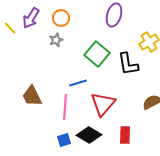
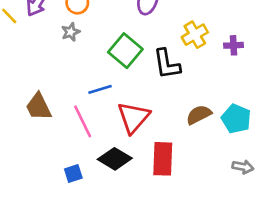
pink line: (65, 107) -> (83, 121), turned -30
red rectangle: (125, 135) -> (163, 159), size x1.4
blue square: (64, 140) -> (73, 173), moved

